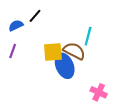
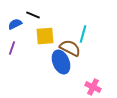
black line: (35, 16) -> (33, 15), turned 72
yellow square: (53, 52) -> (45, 36), moved

